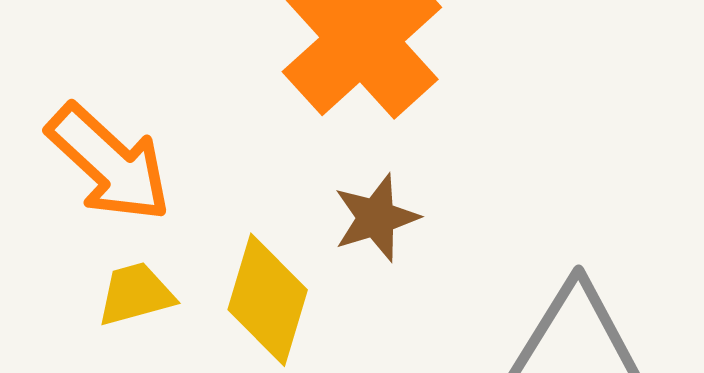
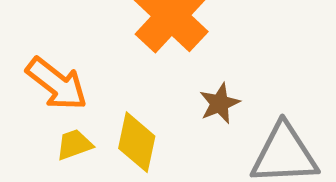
brown star: (376, 218) -> (220, 103), moved

